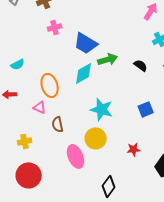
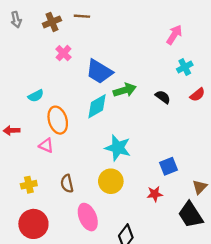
pink cross: (55, 27) -> (63, 53), turned -32
cyan semicircle: (18, 64) -> (36, 96), moved
blue square: (146, 109) -> (169, 166), moved
brown semicircle: (58, 124) -> (67, 184), moved
pink ellipse: (76, 156) -> (88, 217), moved

